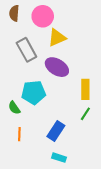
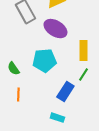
cyan pentagon: (34, 92) -> (44, 61), moved
blue rectangle: (56, 131) -> (65, 92), moved

